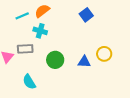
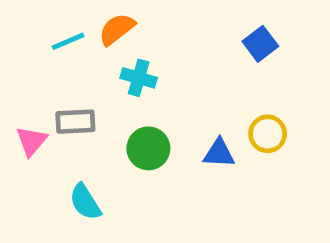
blue square: (86, 15) -> (260, 44), moved
cyan cross: (40, 31) -> (139, 78), moved

